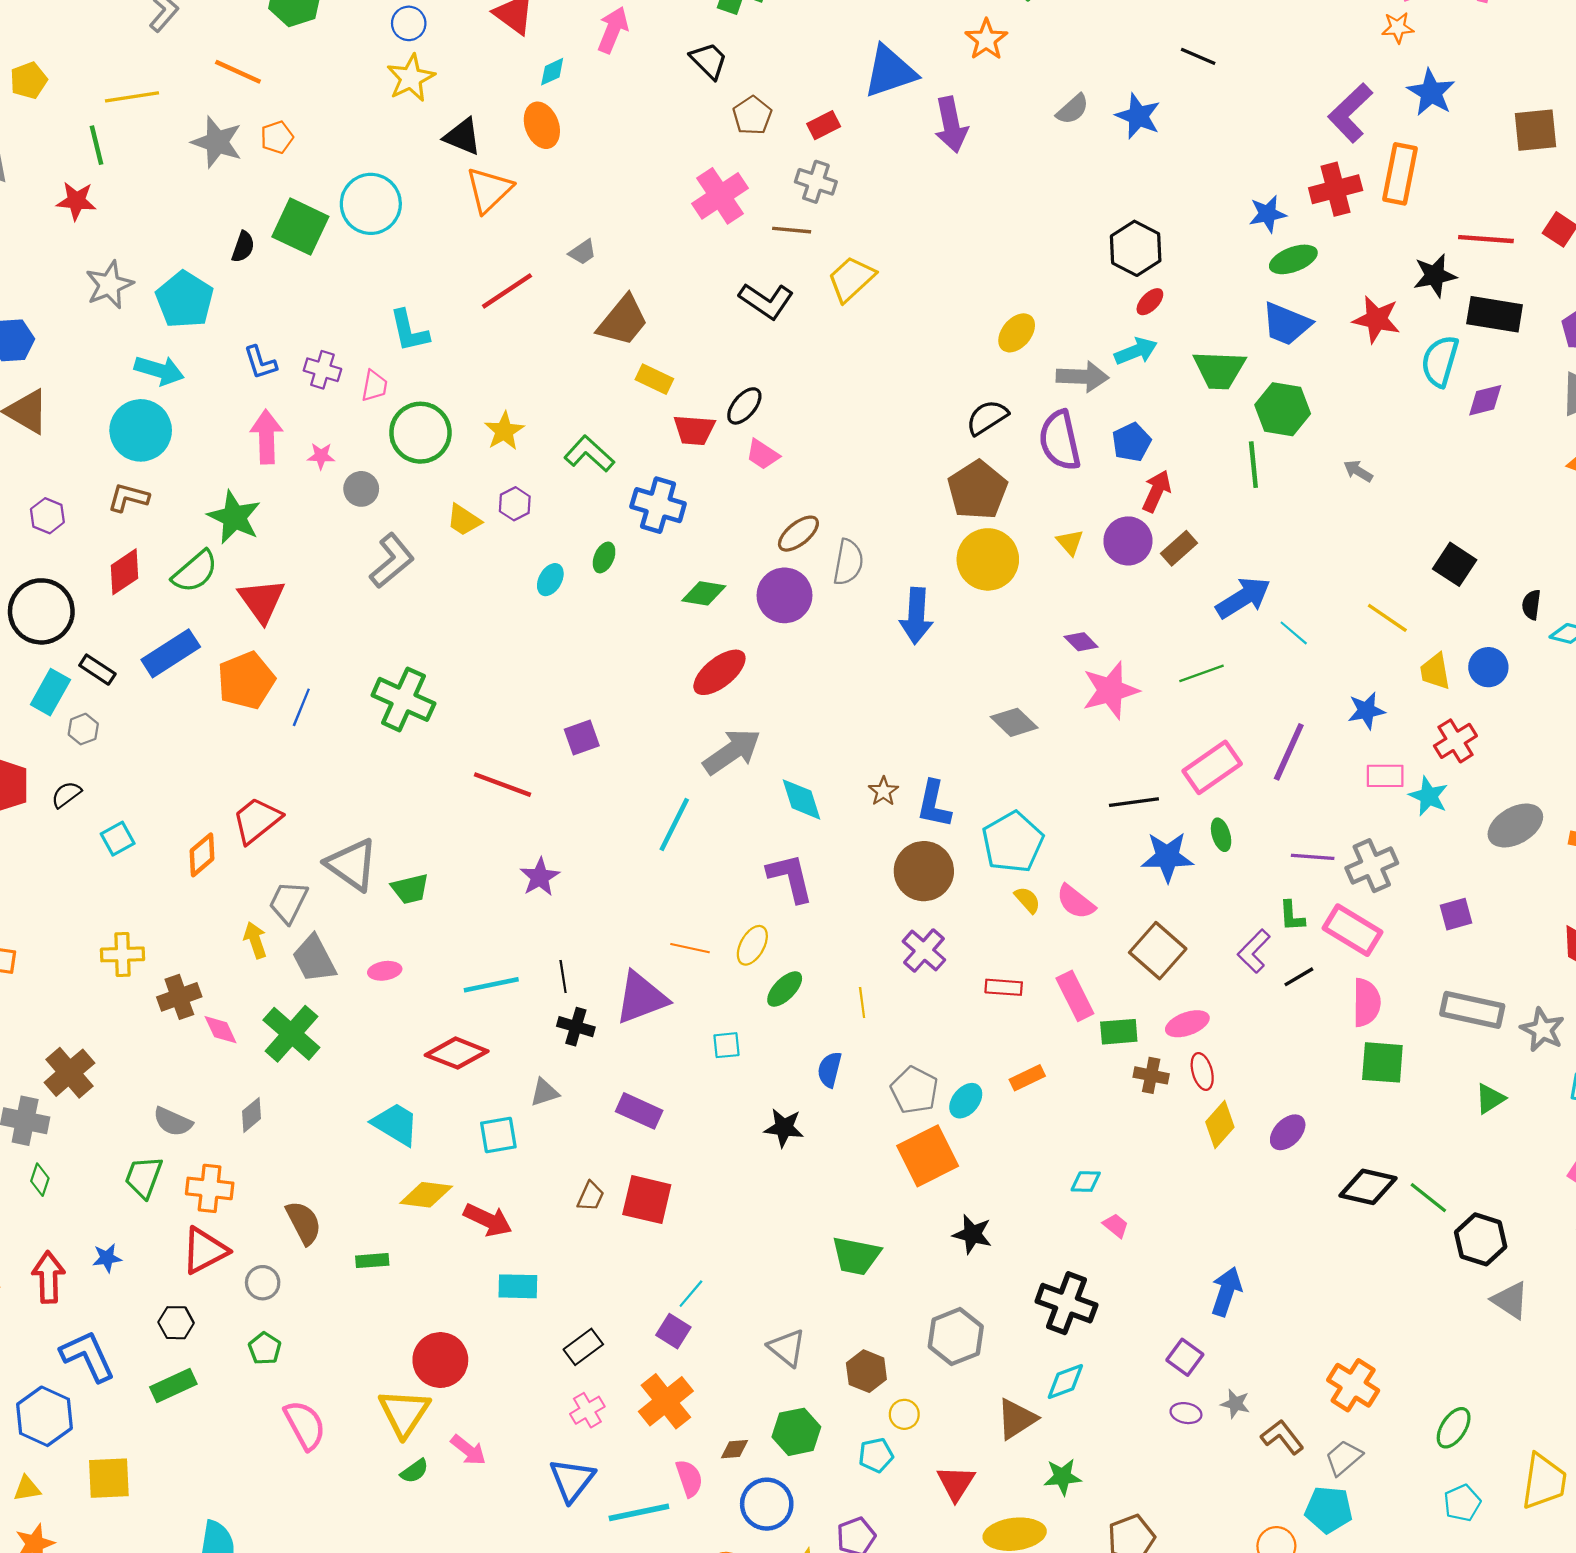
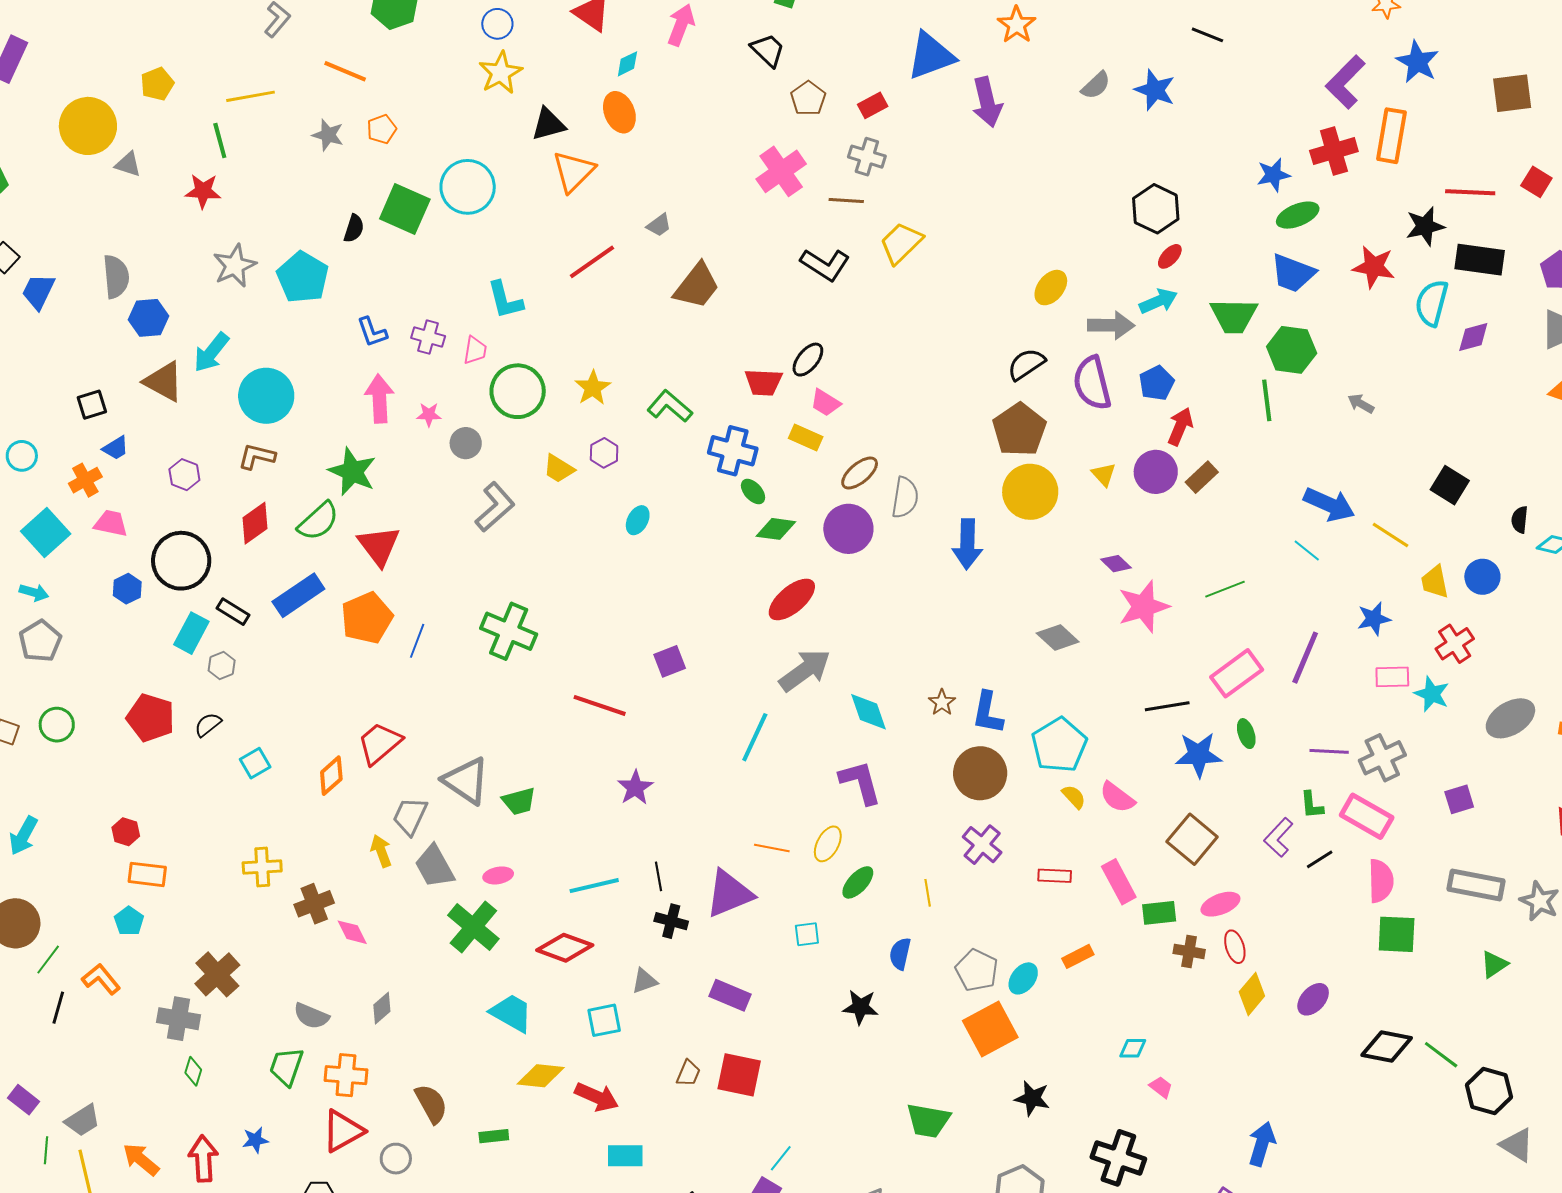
black triangle: (462, 137) -> (548, 124), turned -36
gray star: (217, 142) -> (328, 135), size x0.7
cyan arrow: (159, 370) -> (211, 352), moved, turned 114
yellow rectangle: (654, 379) -> (806, 437), moved
green ellipse: (604, 557) -> (753, 491), moved, turned -64
blue arrow: (1243, 598) -> (1329, 504), moved, turned 57
green cross: (291, 1034) -> (473, 927), moved

